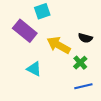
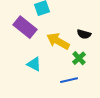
blue line: (83, 86) -> (69, 80), moved

